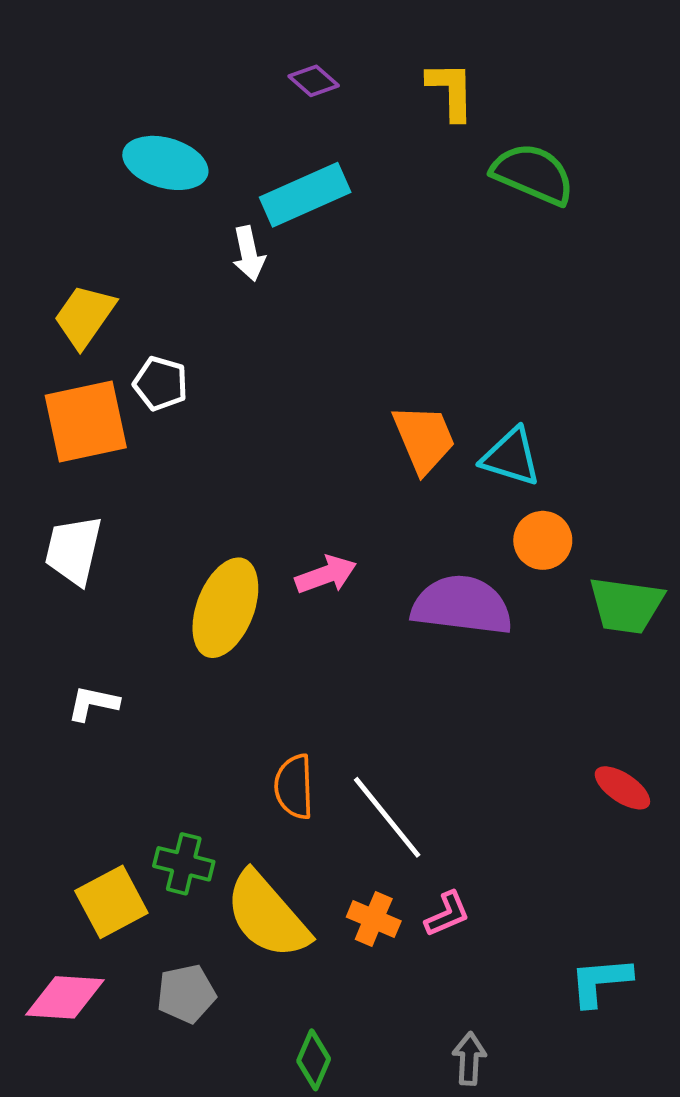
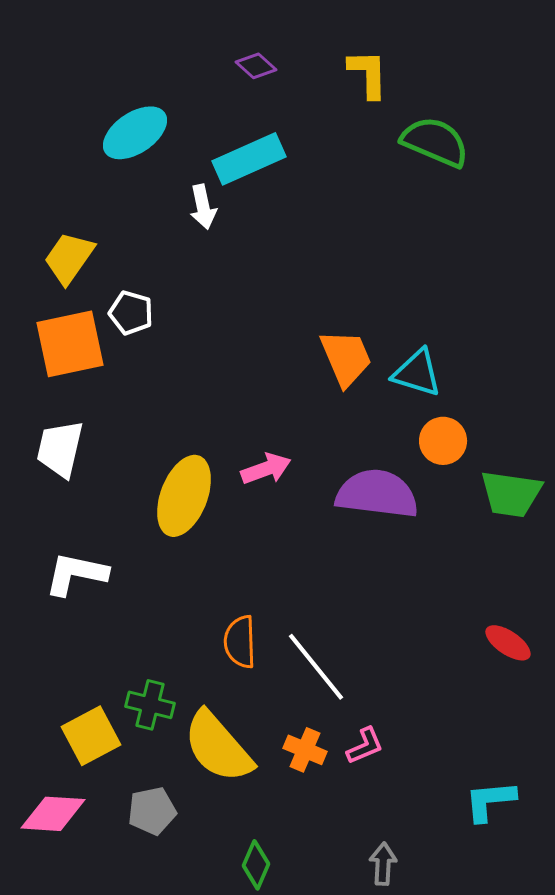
cyan ellipse: (165, 163) -> (135, 133), turned -50
white L-shape: (93, 703) -> (76, 574), size x1.5

